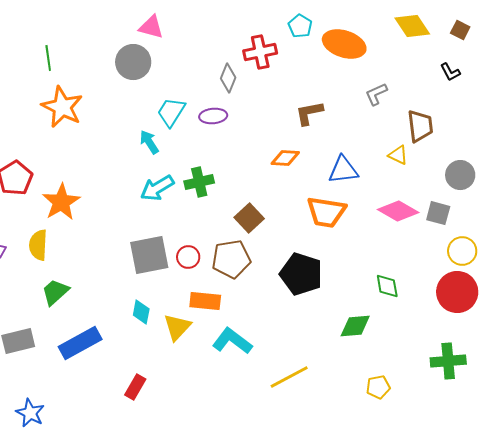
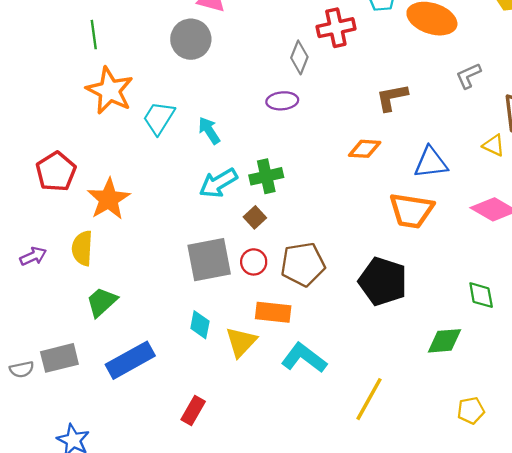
cyan trapezoid: (171, 112) -> (159, 118), moved
brown square: (249, 218) -> (255, 217), moved, size x0.7
yellow line: (289, 377) -> (369, 399), turned -33

